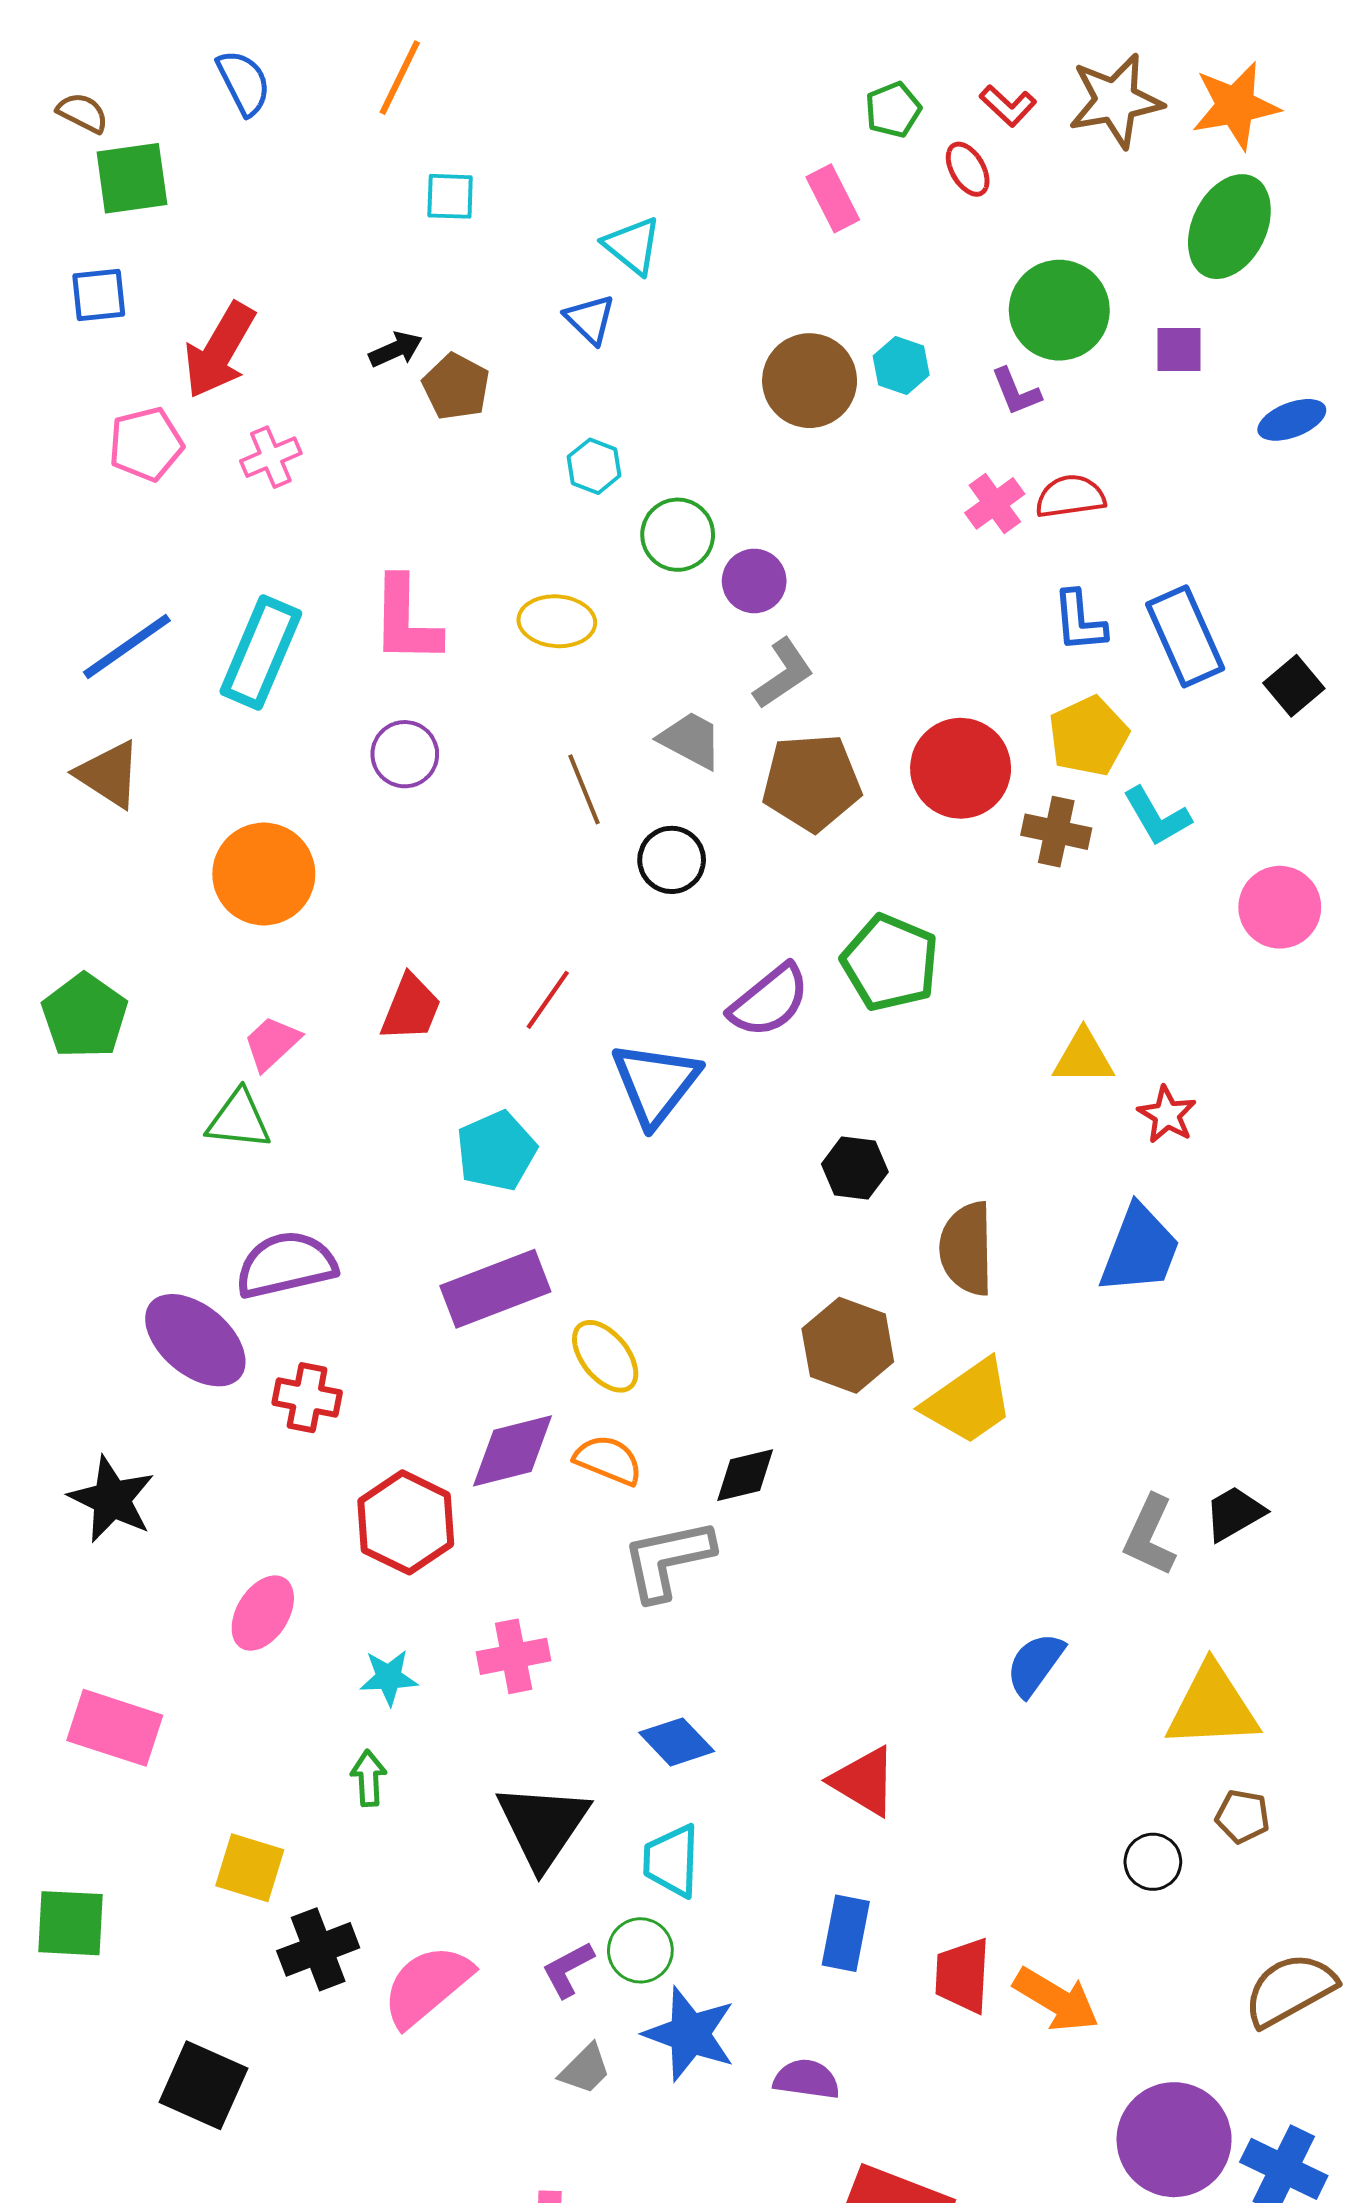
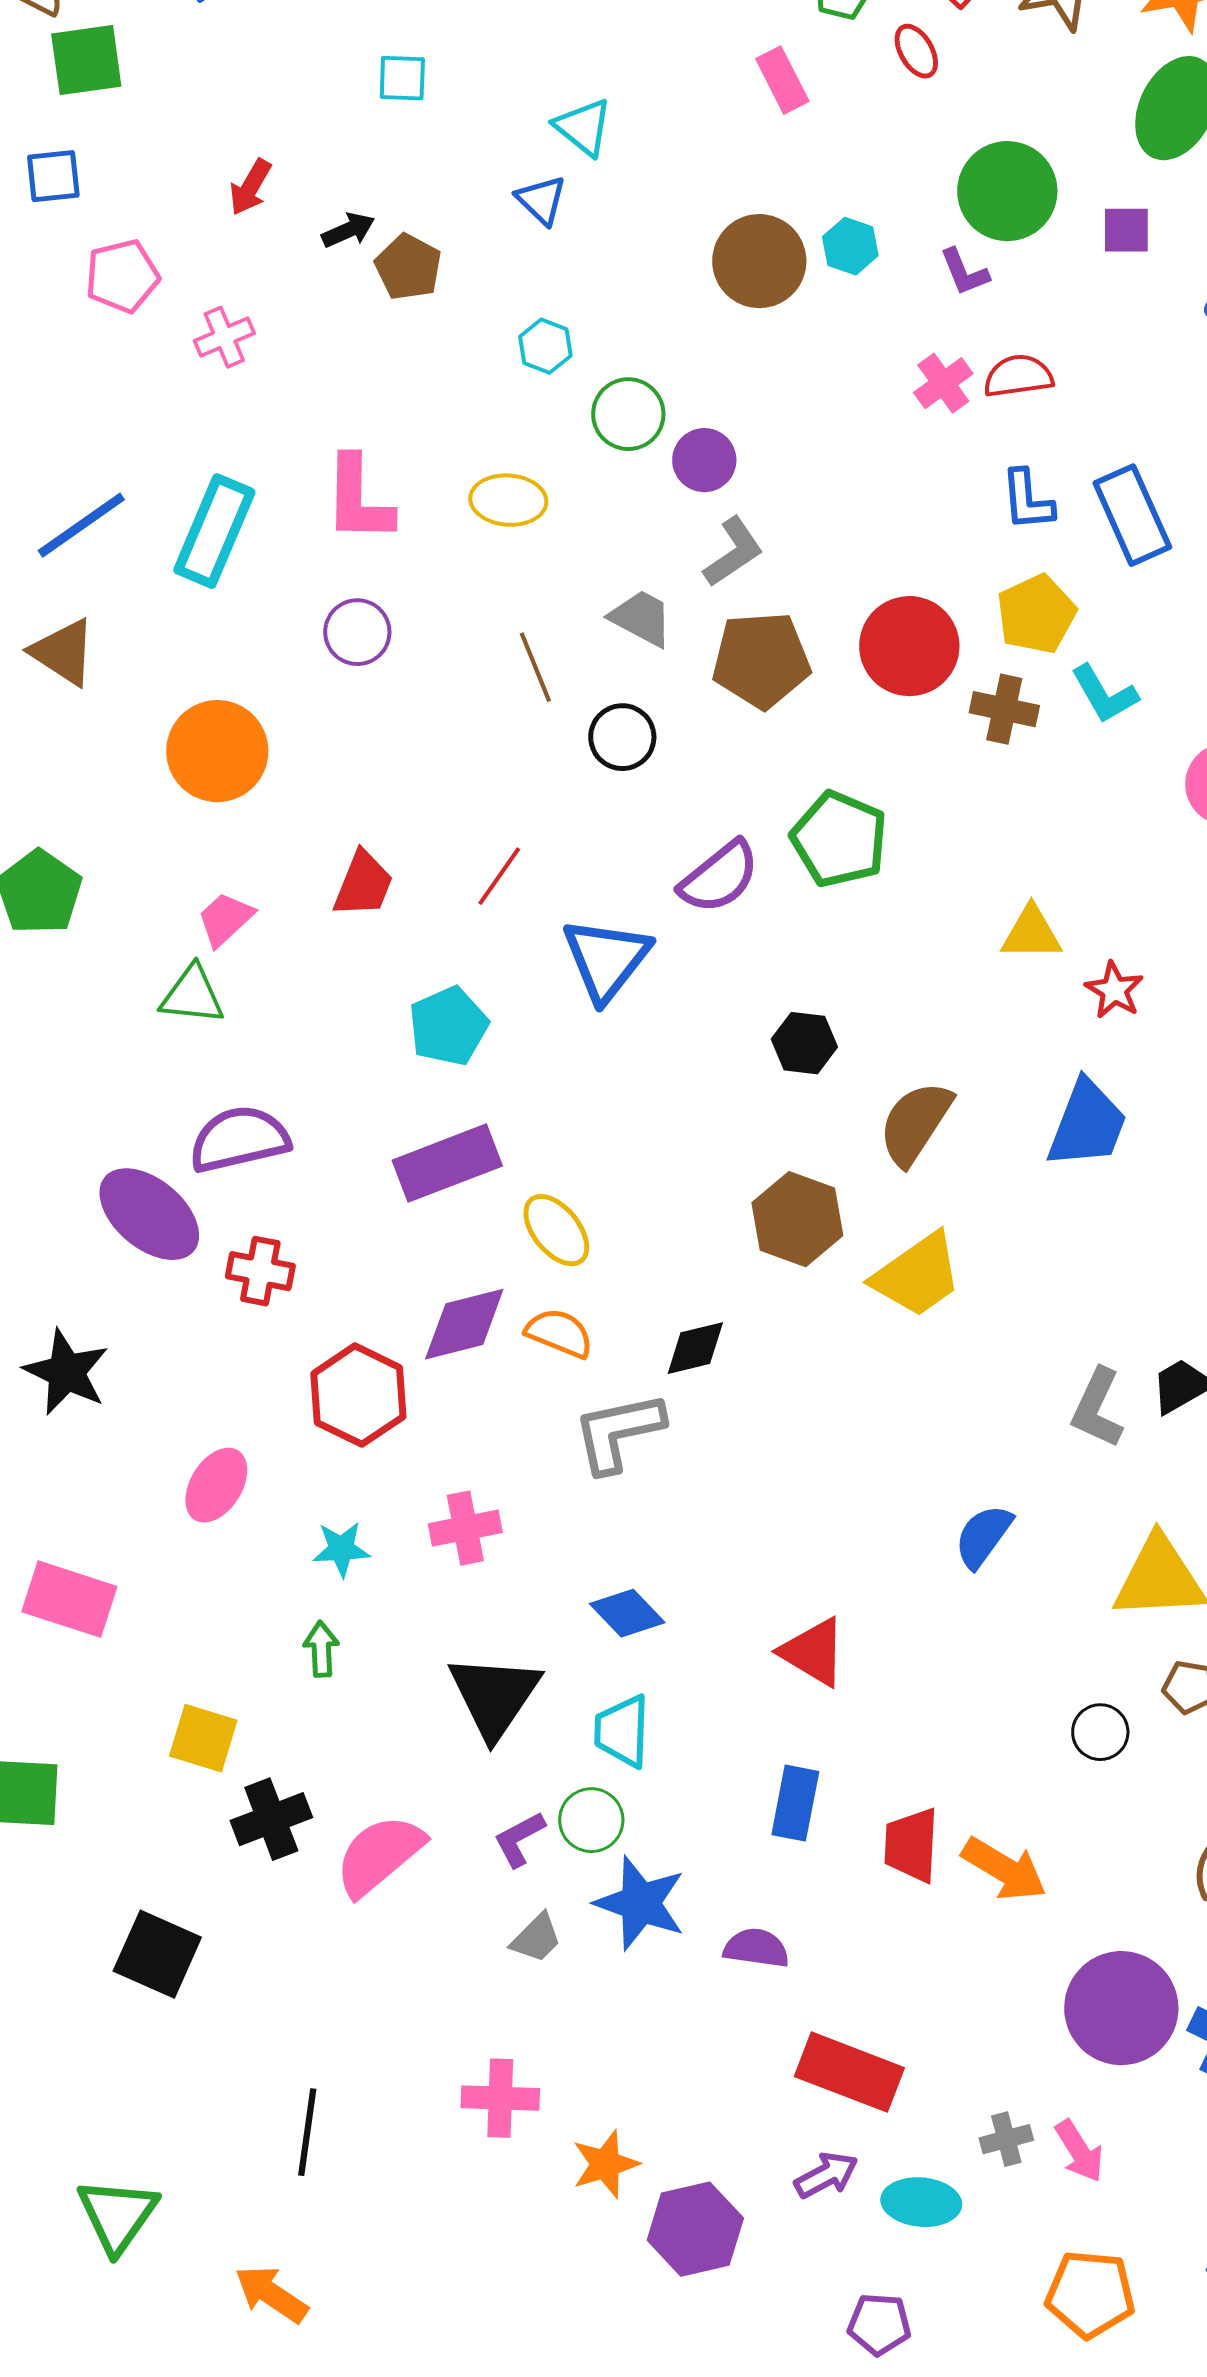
red arrow: (220, 350) -> (250, 187), moved, size x0.6
pink pentagon: (146, 444) -> (122, 276), moved
brown semicircle: (967, 1249) -> (915, 1123), turned 34

